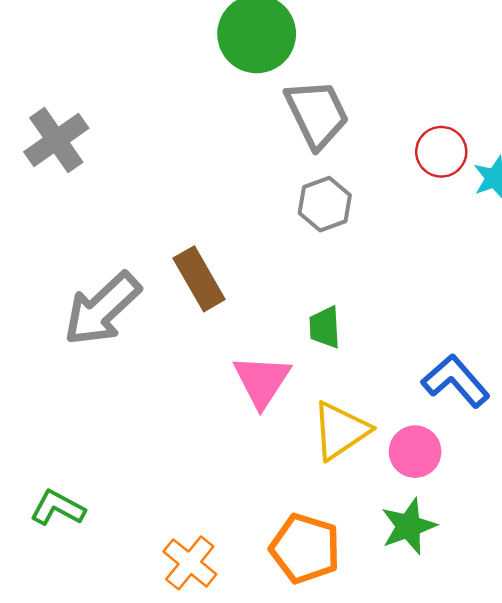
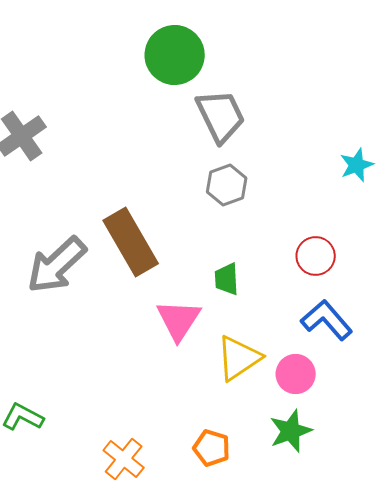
red circle: (441, 152) -> (316, 256), moved
brown rectangle: (199, 279) -> (131, 242), size x1.4
orange pentagon: (305, 549) -> (212, 448), size x0.7

